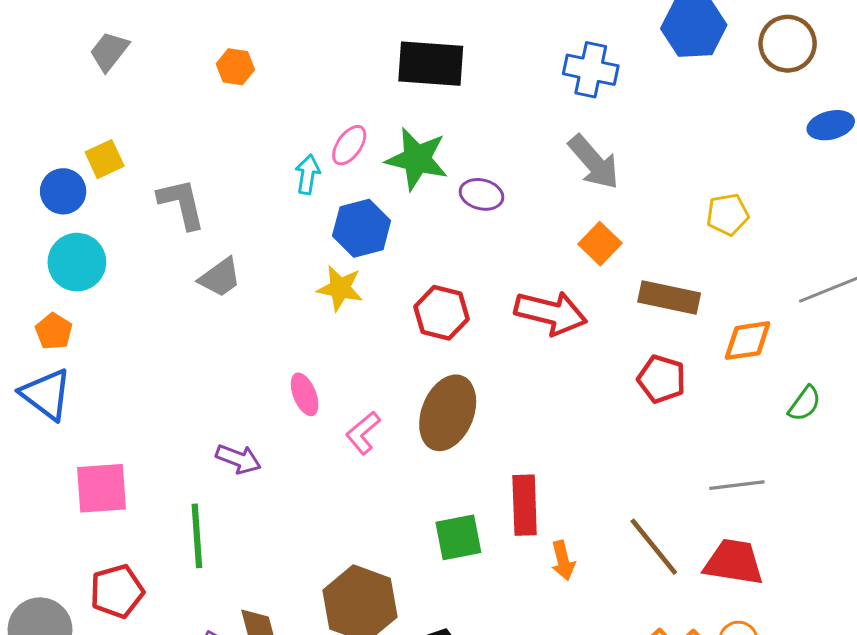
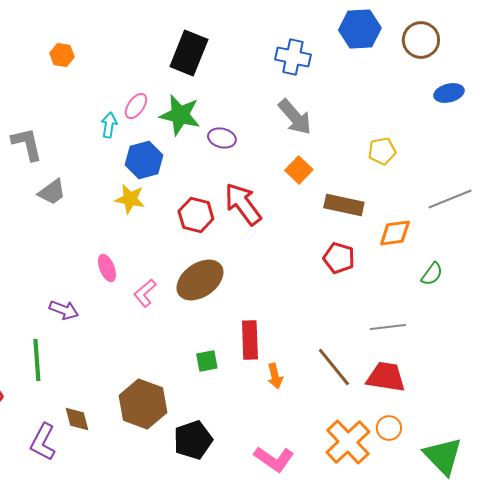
black rectangle: (431, 64) -> (189, 53), turned -72
red arrow: (551, 313) -> (243, 204), moved, turned -141
brown ellipse: (448, 413) -> (200, 280), turned 33
green square: (458, 537) -> (207, 361), size x0.7

